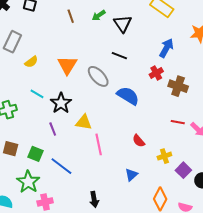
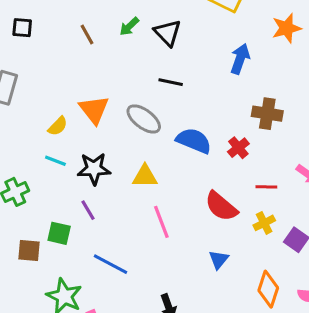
yellow semicircle: (31, 62) -> (58, 126), moved
red cross: (156, 73) -> (238, 148), moved
black star: (61, 103) -> (94, 169), turned -30
yellow triangle: (84, 122) -> (145, 176), moved
red line: (178, 122) -> (266, 187), moved
red semicircle: (139, 141) -> (221, 206), size x1.6
green square: (35, 154) -> (59, 233), moved

